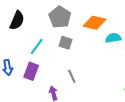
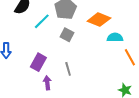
cyan line: (37, 47) -> (42, 21), moved
purple rectangle: (31, 71) -> (38, 62), moved

